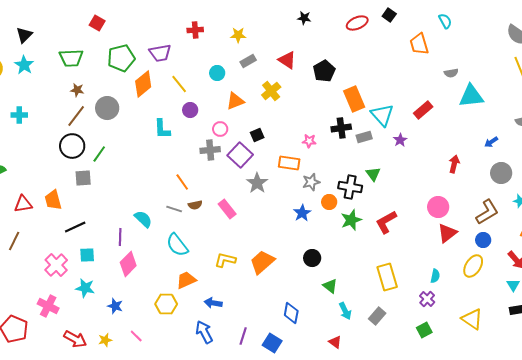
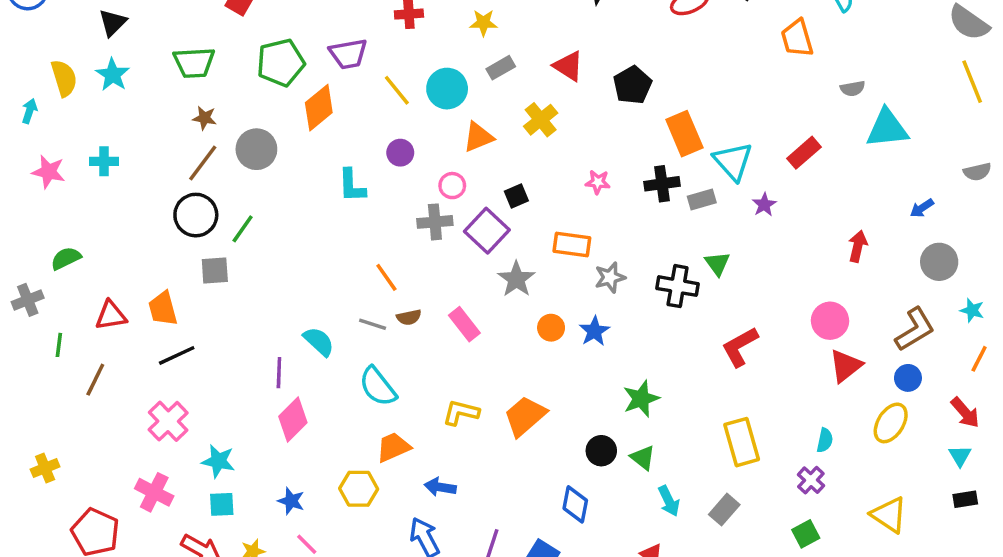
cyan circle: (217, 73) -> (447, 89), size x1.5
yellow line: (179, 84) -> (397, 90), moved
pink star: (309, 141) -> (598, 182), moved
orange circle: (329, 202) -> (551, 328), moved
green star: (351, 220) -> (641, 399), moved
black line: (75, 227) -> (177, 355), moved
cyan square: (87, 255) -> (222, 504), moved
black circle: (312, 258) -> (601, 451), moved
blue star: (115, 306) -> (291, 501), moved

